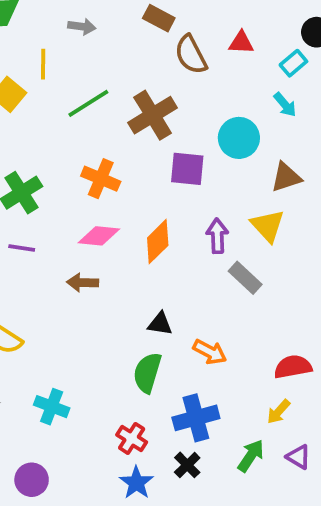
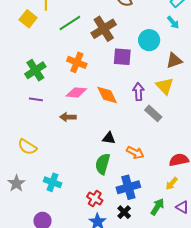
orange diamond: (158, 242) -> (107, 95), turned -70

